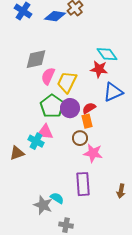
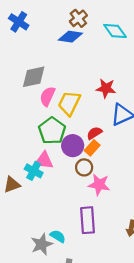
blue diamond: (55, 16) -> (70, 37), moved
cyan diamond: (107, 54) -> (115, 31), moved
purple circle: (70, 108) -> (73, 146), moved
orange rectangle: (87, 121) -> (92, 148), turned 56
gray star: (43, 205) -> (42, 244), turned 30

